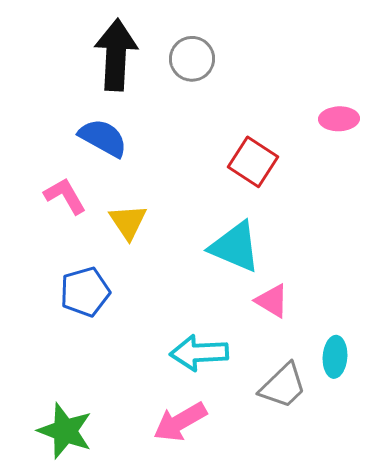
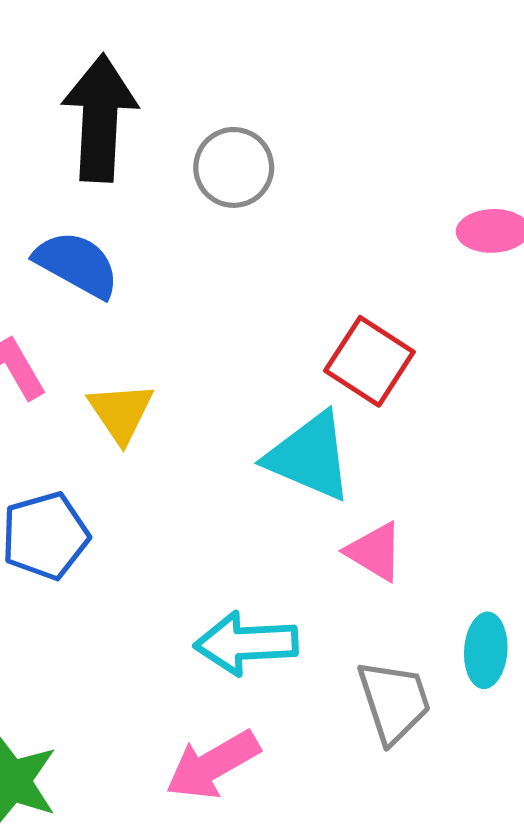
gray circle: (192, 59) -> (234, 167), moved
red square: (253, 162) -> (369, 361), moved
gray trapezoid: (283, 386) -> (394, 701), turned -64

